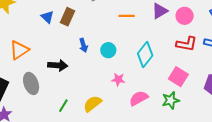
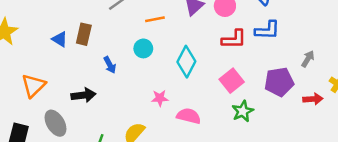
cyan circle: (108, 50) -> (143, 48), moved
pink square: (178, 77) -> (232, 81), turned 30
pink semicircle: (139, 98) -> (189, 116), turned 54
green star: (171, 100) -> (243, 111), moved

